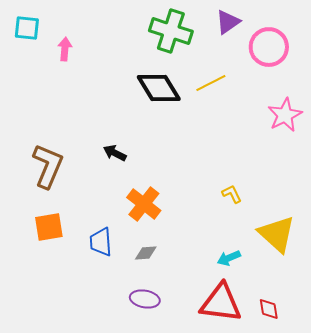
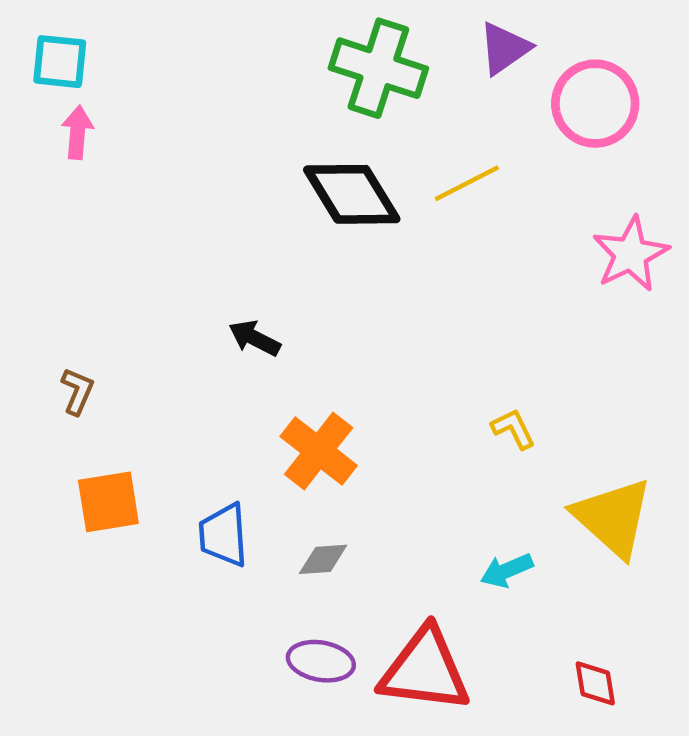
pink arrow: (65, 49) -> (77, 132), moved
brown L-shape: (48, 166) -> (77, 391), moved, size x0.5
red triangle: (221, 303) -> (425, 670), moved

